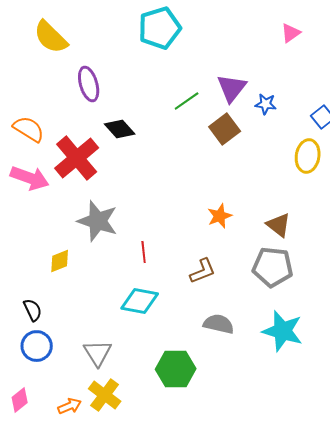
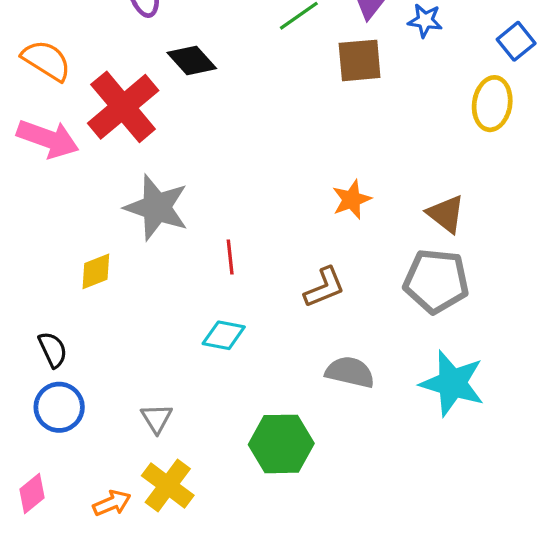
brown square: (225, 129) -> (360, 60), turned 32
cyan diamond: (140, 301) -> (224, 335), size x0.7
gray triangle: (98, 353) -> (157, 418), size x0.7

